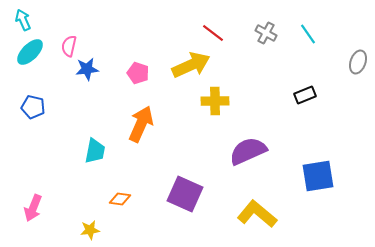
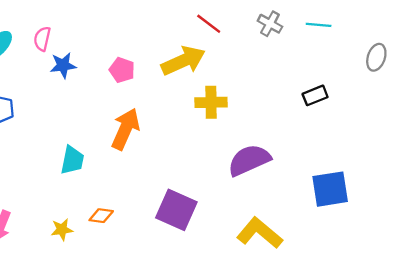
cyan line: (308, 34) -> (319, 25), turned -50
yellow star: (90, 230) -> (62, 230), moved

